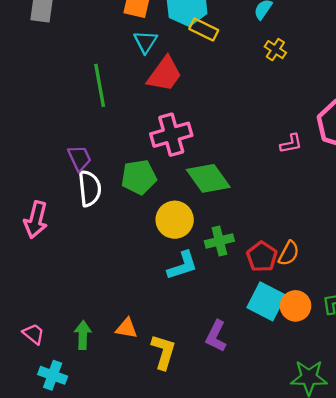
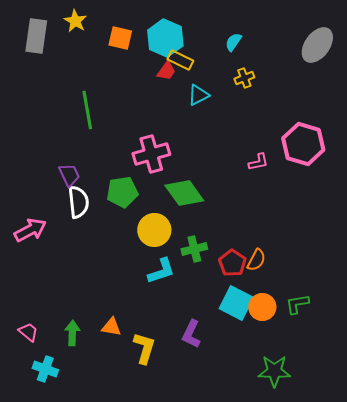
cyan triangle: (146, 42) -> (198, 95), moved, turned 30
yellow cross: (275, 50) -> (244, 78), turned 36
red trapezoid: (165, 74) -> (166, 71), moved, size x0.6
pink arrow: (36, 220) -> (30, 230), turned -132

